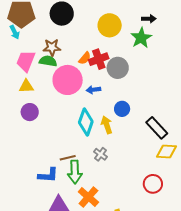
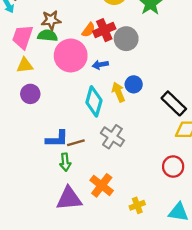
yellow arrow: (107, 125) -> (118, 92), moved
gray cross: (101, 154) -> (112, 137), size x1.5
green arrow: (75, 172) -> (65, 162), moved, size x0.7
blue L-shape: (48, 175) -> (57, 139), moved

